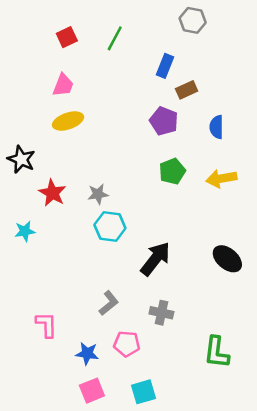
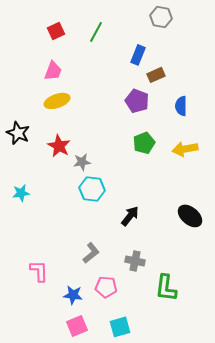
red star: (52, 193) -> (59, 146), moved
black arrow: (155, 259) -> (130, 216), size x0.7
green L-shape: (217, 352) -> (166, 288), moved

